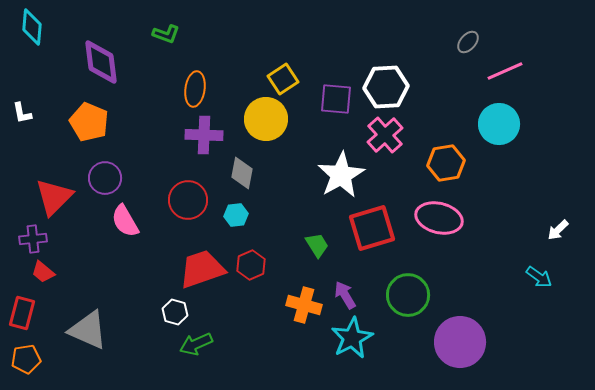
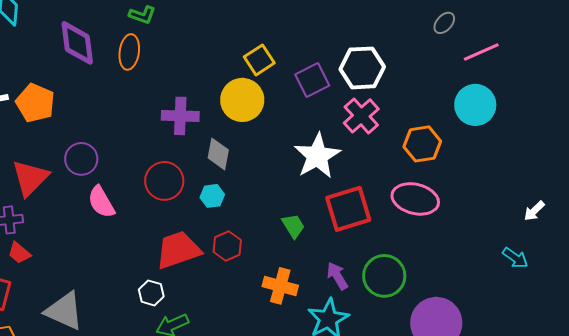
orange ellipse: (195, 89) -> (129, 52), moved
purple square: (336, 99) -> (312, 80), turned -32
orange pentagon: (89, 122) -> (35, 103), moved
purple arrow: (345, 295) -> (337, 276), moved

